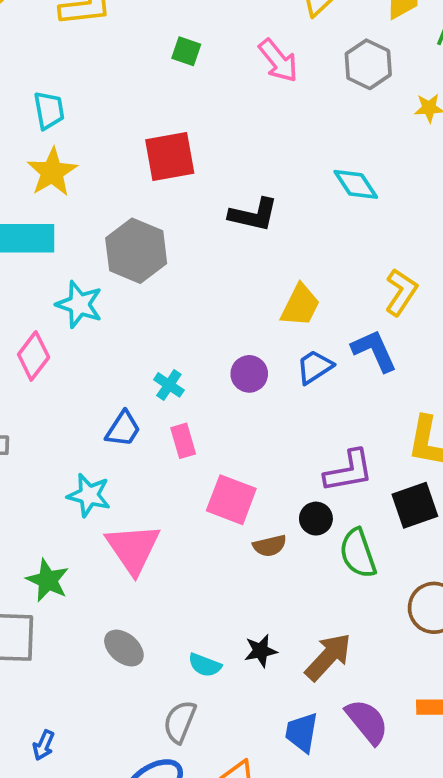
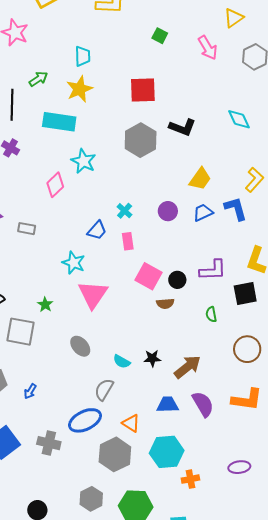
gray hexagon: (136, 251) -> (141, 140), moved
black circle: (316, 519) -> (177, 280), moved
green semicircle: (358, 553) -> (211, 314), size x0.6
green star: (48, 580) -> (45, 304), size x0.7
blue trapezoid: (302, 732) -> (168, 405), turned 70

